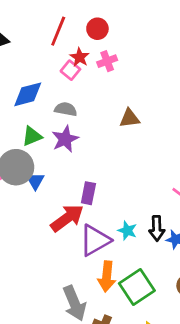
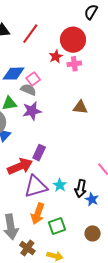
red circle: (97, 29) -> (73, 40), size x1.6
red line: (58, 31) -> (30, 34), moved
pink square: (70, 70) -> (33, 79), moved
gray semicircle: (66, 109) -> (28, 90), moved
green square: (137, 287) -> (57, 226), size x0.7

